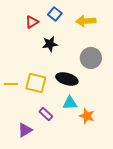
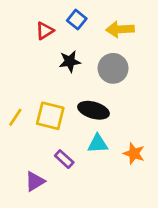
gray circle: (91, 58) -> (113, 68), moved
yellow line: (11, 84) -> (15, 117), turned -56
orange star: (87, 116) -> (134, 153), moved

